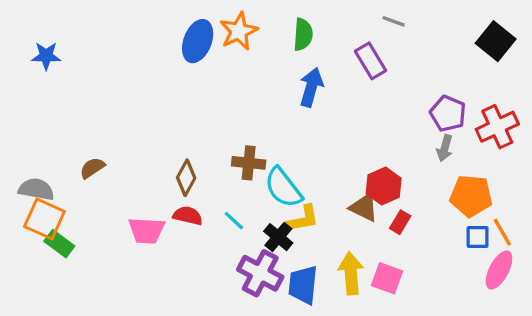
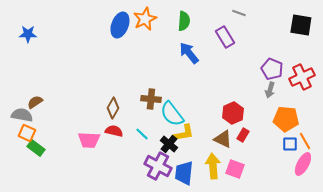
black square: (496, 41) -> (301, 25), turned -30
blue arrow: (311, 87) -> (189, 53), turned -55
brown semicircle: (92, 168) -> (35, 102), moved
brown triangle: (364, 207) -> (223, 139), moved
orange square: (44, 219) -> (27, 133), size x0.7

